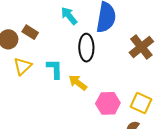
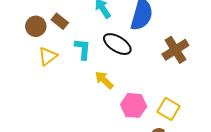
black ellipse: (86, 48) -> (117, 44), turned -64
cyan L-shape: (55, 69) -> (83, 49), moved

